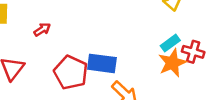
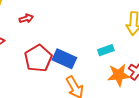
cyan rectangle: (170, 43) -> (106, 50), moved

